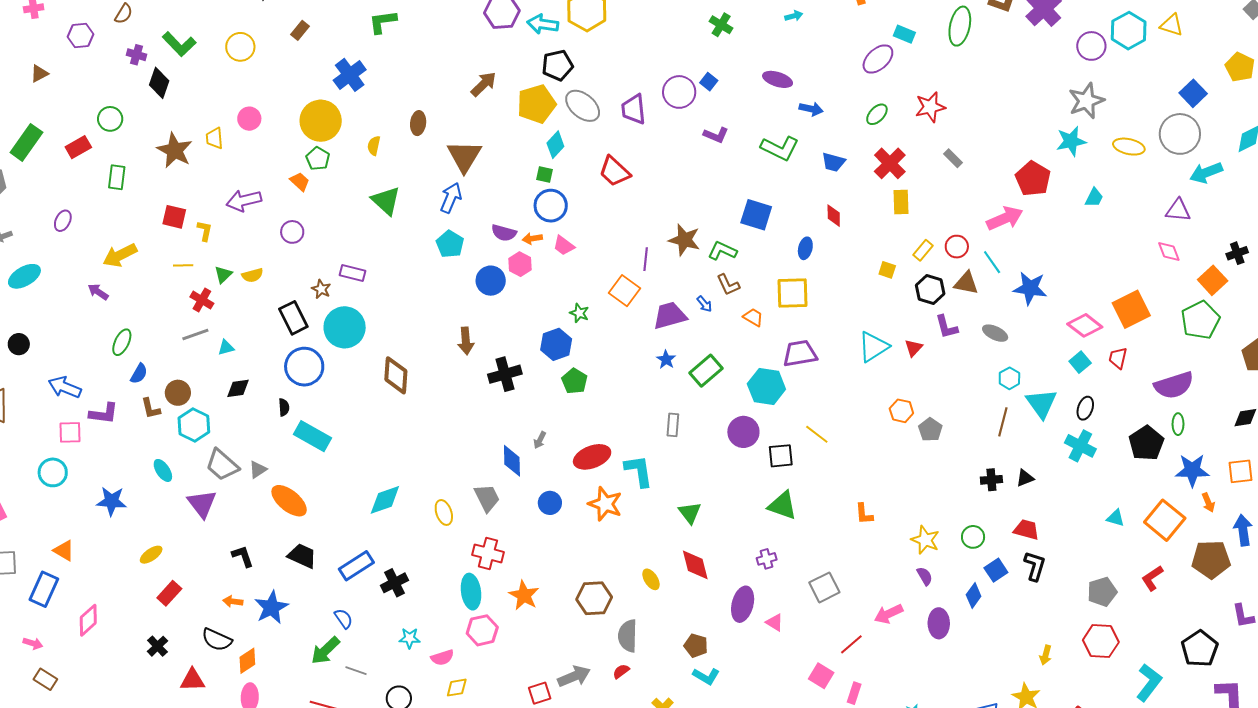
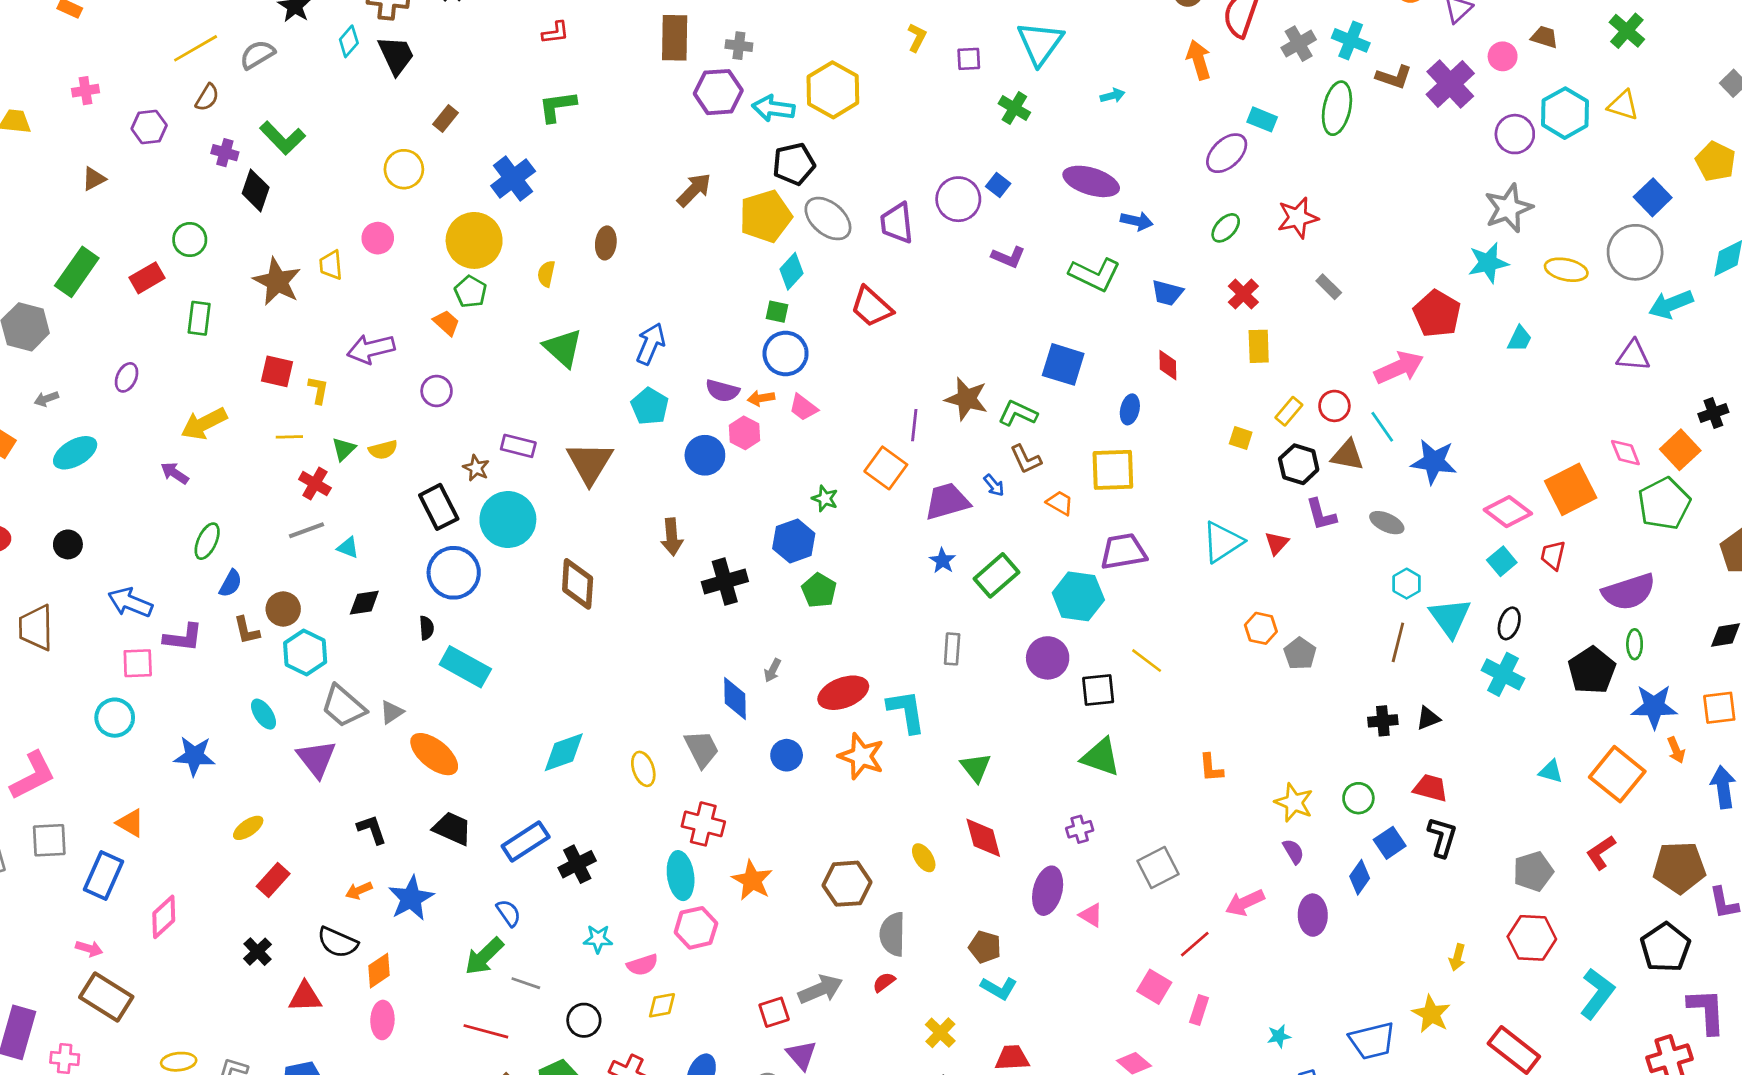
yellow circle: (240, 47) -> (404, 169), moved
purple ellipse: (778, 79) -> (1091, 181), size x1.4
brown triangle: (464, 156) -> (590, 463), moved
red cross: (890, 163) -> (1243, 294), size x0.7
pink diamond: (1169, 252) -> (1625, 453), moved
cyan triangle: (226, 347) -> (348, 548), turned 36
brown pentagon: (1211, 559) -> (1679, 868), moved
orange arrow: (233, 601) -> (359, 891), turned -30
brown rectangle: (45, 679) -> (106, 997), size x1.6

